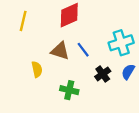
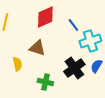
blue line: (83, 50) -> (73, 25), moved
black cross: (103, 74) -> (74, 68), size x1.5

